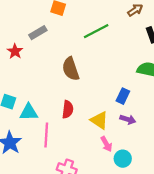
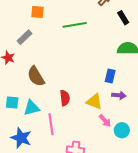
green line: (96, 31) -> (75, 25), turned 30
brown semicircle: (71, 69) -> (36, 76), moved

